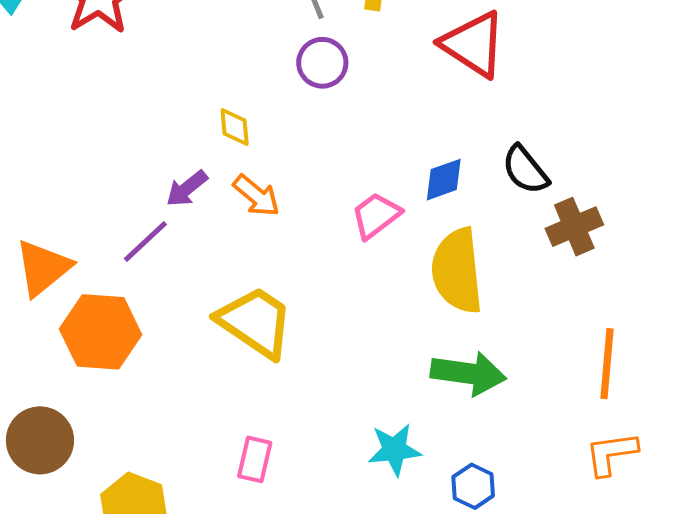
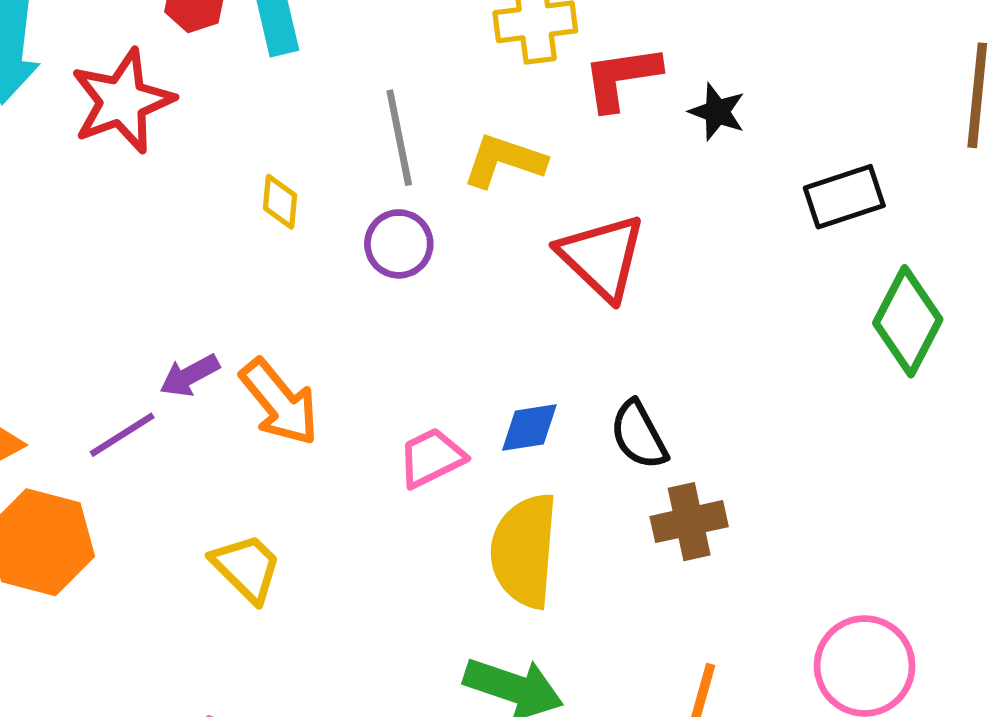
yellow diamond: (235, 127) -> (280, 202), moved
orange arrow: (256, 196) -> (279, 402), size x1.4
yellow trapezoid: (255, 322) -> (246, 568), size x0.7

